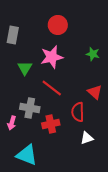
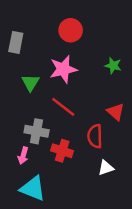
pink arrow: (12, 123) -> (23, 156), moved
red cross: (51, 124) -> (62, 151), turned 30

